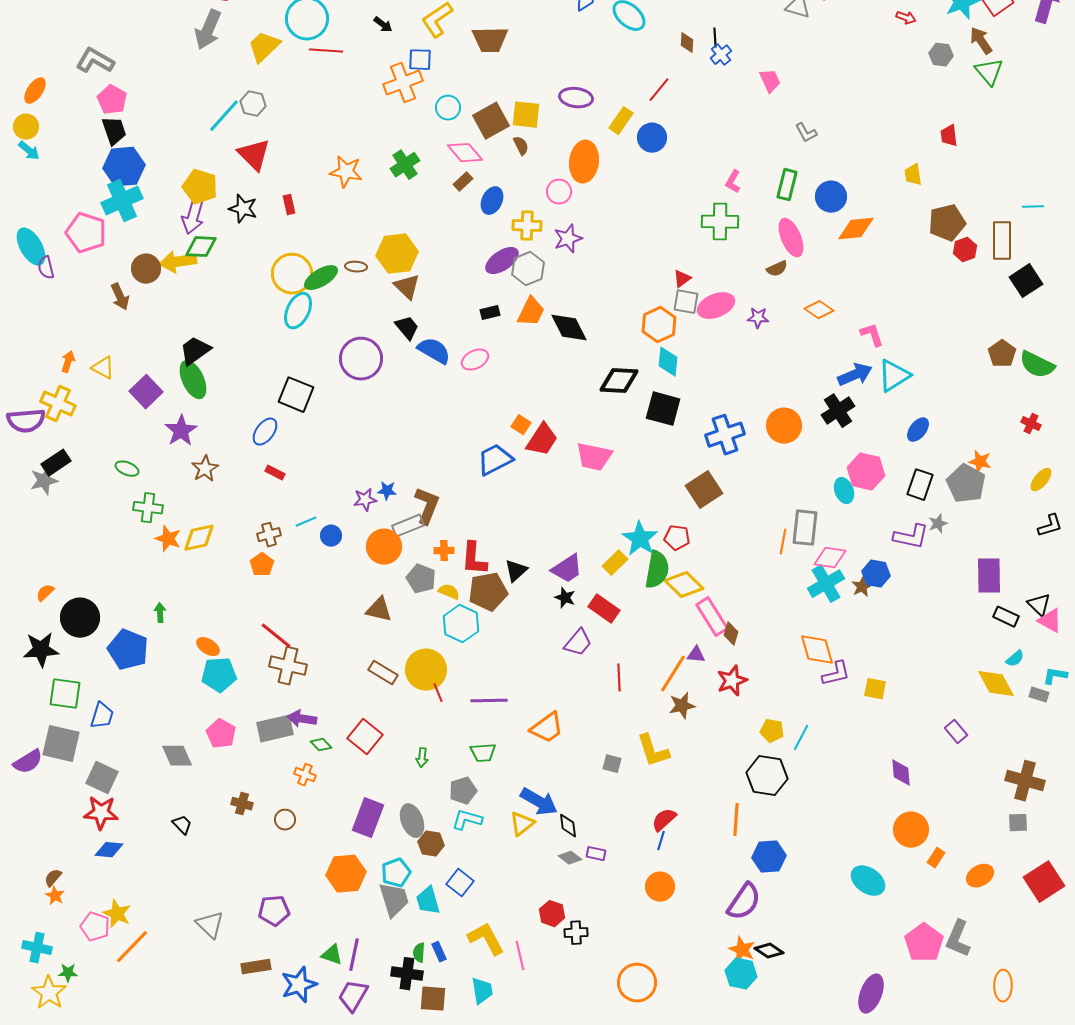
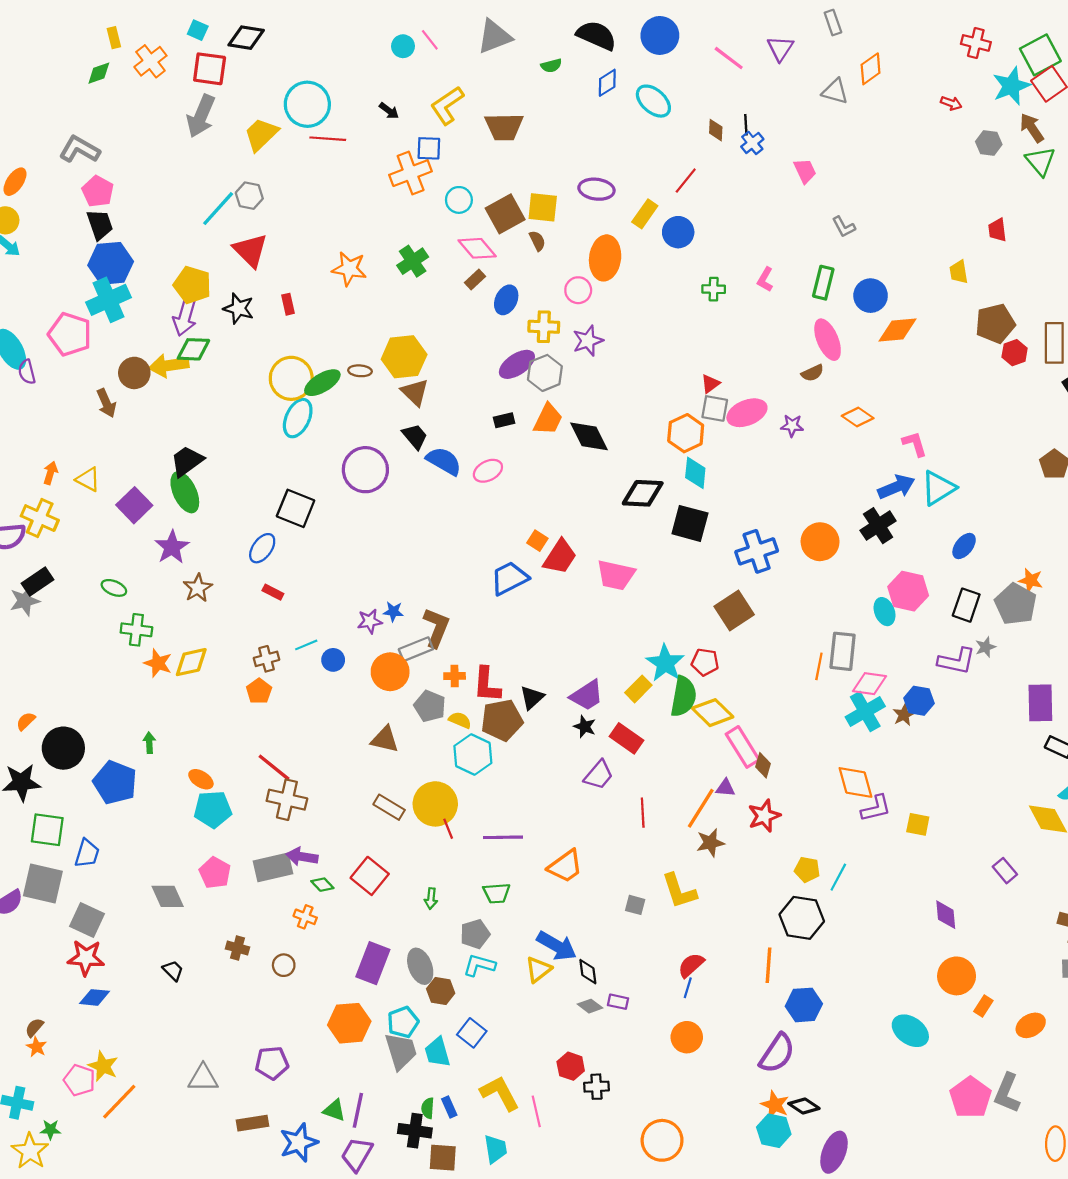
green cross: (720, 222) -> (714, 289), moved, size x0.6
gray triangle: (210, 925) -> (203, 1078), turned -44
purple ellipse: (871, 994) -> (834, 1152), moved

